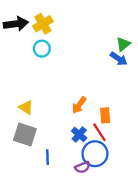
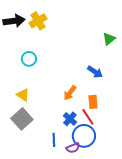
cyan circle: (42, 49) -> (29, 59), moved
blue arrow: (119, 59) -> (95, 72), moved
gray square: (25, 135) -> (22, 119), turned 30
blue line: (47, 157) -> (54, 140), moved

